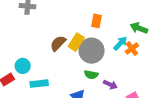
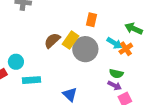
cyan arrow: (120, 43) -> (114, 43), turned 77
green semicircle: (91, 75) -> (116, 74), moved
purple arrow: (110, 85) -> (115, 86), moved

